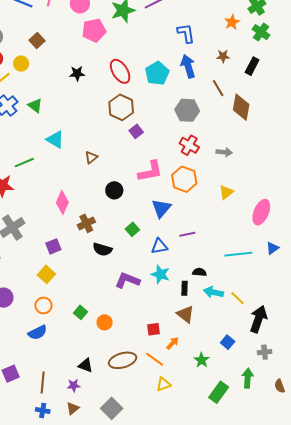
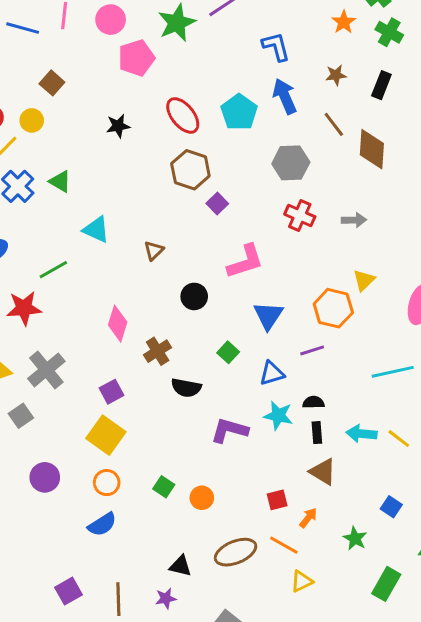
orange hexagon: (184, 179) -> (333, 308), moved
black semicircle: (199, 272) -> (313, 402), moved
yellow square: (46, 274) -> (106, 435), size x1.4

